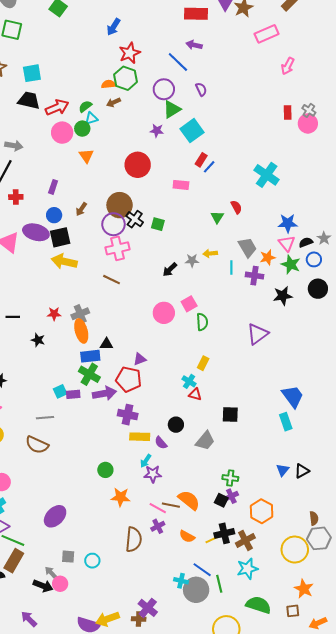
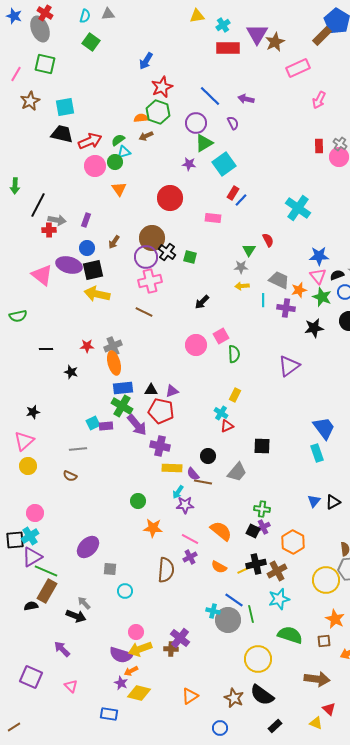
purple arrow: (194, 45) -> (246, 99), moved
gray arrow: (14, 146) -> (57, 220), moved
gray trapezoid: (247, 247) -> (279, 280), turned -35
gray star: (192, 260) -> (241, 267), moved
black triangle: (106, 344) -> (151, 390), moved
purple arrow: (104, 393) -> (137, 425), turned 60
red triangle: (195, 394) -> (227, 426), turned -40
brown semicircle: (37, 445) -> (70, 476), size x0.6
brown line: (171, 505) -> (203, 482), moved
gray square: (68, 557) -> (110, 569), moved
pink circle: (60, 584) -> (136, 632), moved

